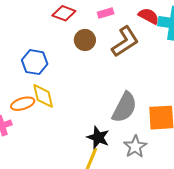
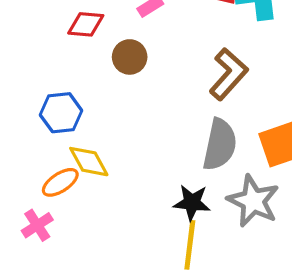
brown L-shape: (125, 42) -> (229, 74), moved
gray star: (135, 147) -> (253, 201), size x1.4

